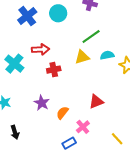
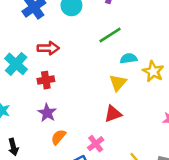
yellow triangle: (82, 57) -> (118, 83), moved, turned -35
red cross: (54, 70) -> (46, 80), moved
orange semicircle: (62, 113) -> (58, 137), moved

